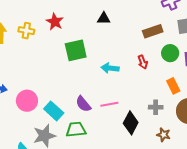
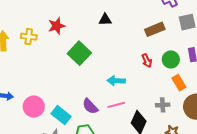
red star: (55, 22) -> (57, 26), turned 30
green square: (76, 50) -> (79, 53), turned -30
green circle: (170, 53) -> (171, 59), moved
cyan arrow: (110, 68) -> (116, 81), moved

